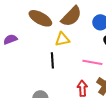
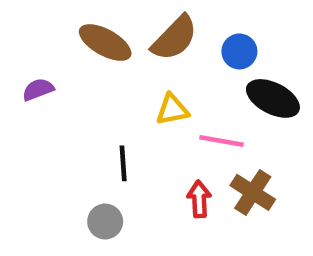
yellow triangle: (62, 39) -> (172, 110), moved
black line: (52, 60) -> (123, 163), moved

